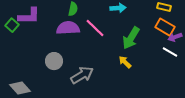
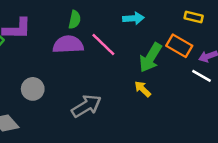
orange rectangle: (165, 27) -> (179, 46), moved
gray circle: (54, 61) -> (33, 89), moved

